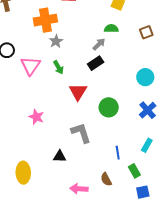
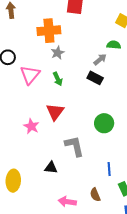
black rectangle: (96, 63) -> (95, 78), turned 56
red triangle: (78, 92) -> (55, 112), moved

